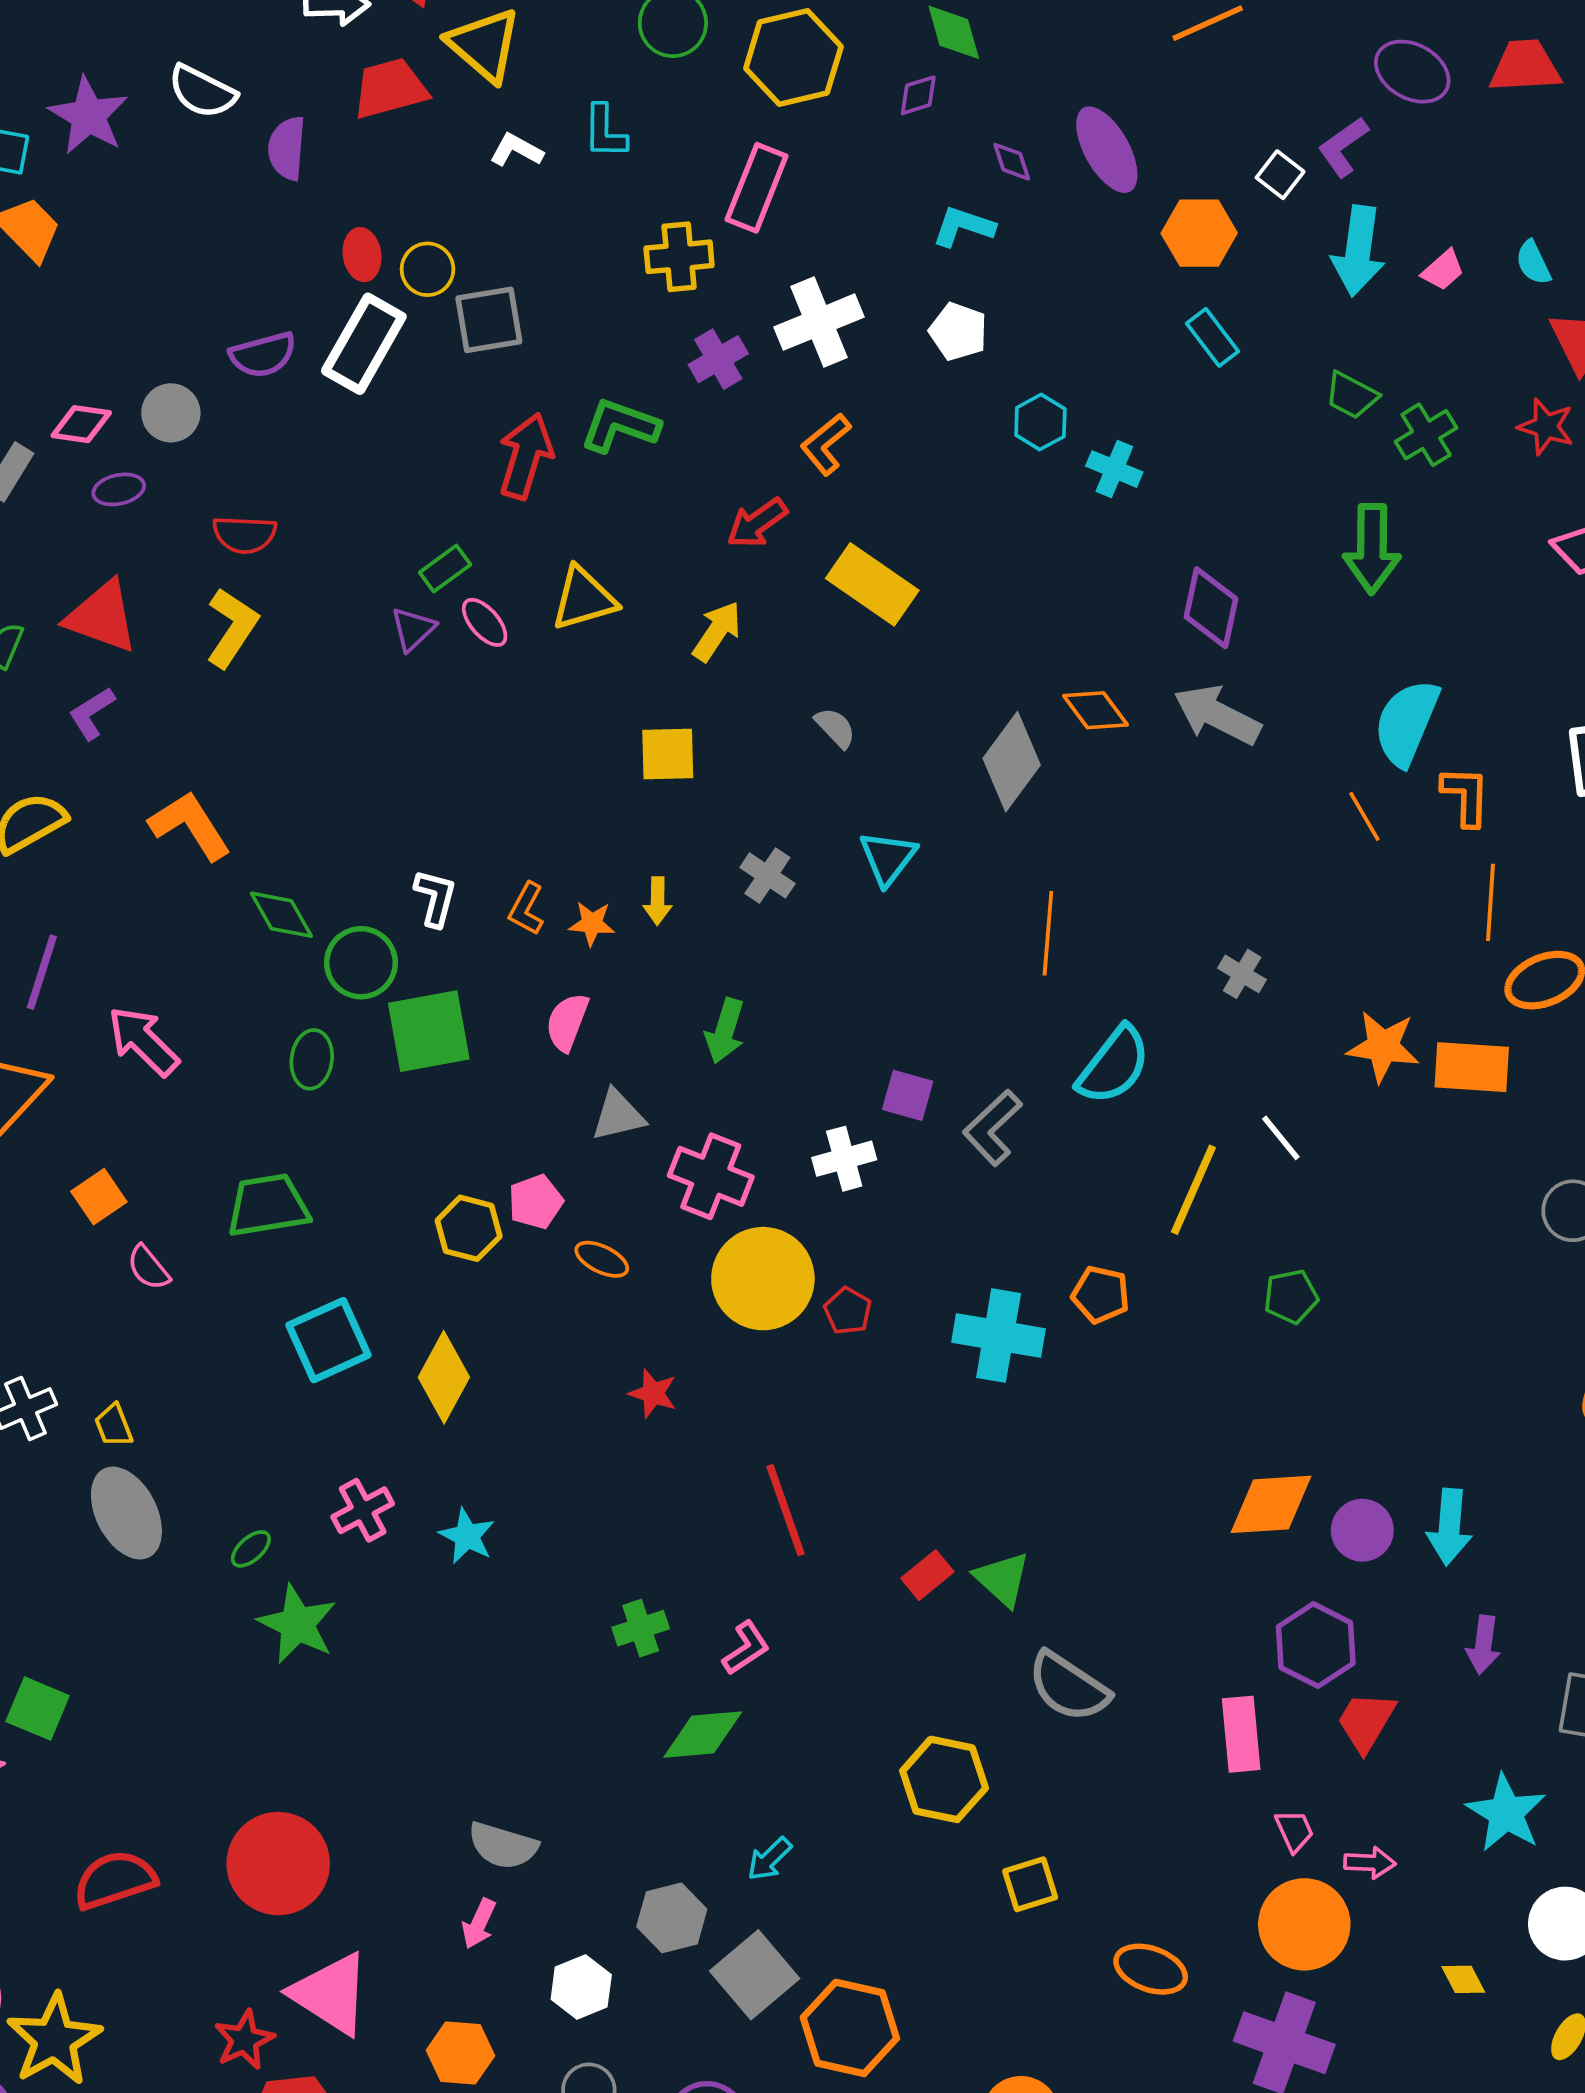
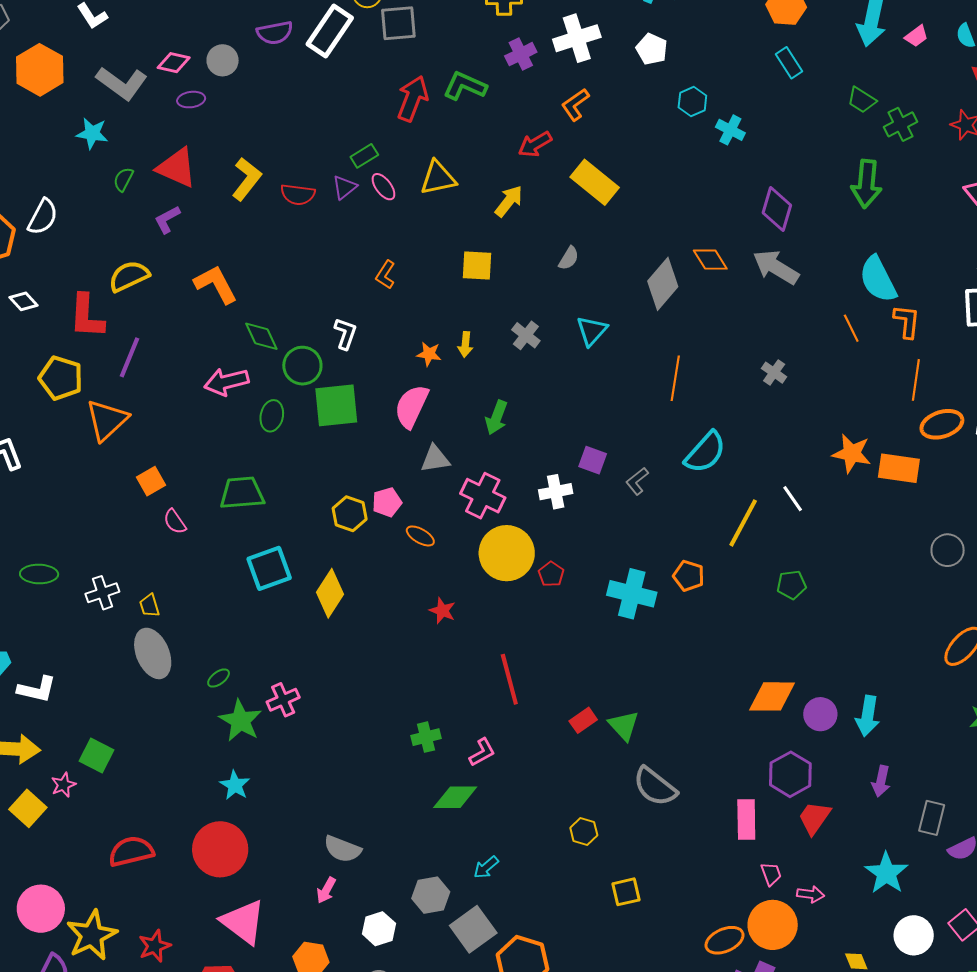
red semicircle: (244, 534) -> (298, 195), moved
cyan semicircle: (1407, 723) -> (878, 279), turned -54
gray semicircle: (835, 728) -> (569, 258), turned 70
orange L-shape: (526, 909) -> (385, 275), moved
gray cross: (1242, 974) -> (774, 373), moved
pink semicircle: (567, 1022) -> (411, 406), size x1.4
pink arrow: (143, 1041) -> (226, 382), moved, turned -63
gray L-shape: (992, 1128) -> (637, 481), size x0.7
pink cross: (363, 1510) -> (283, 700), moved
cyan star: (467, 1536) -> (235, 785), moved
yellow hexagon: (944, 1779) -> (584, 832), size x0.6
orange ellipse: (1151, 1969) -> (725, 940), moved, turned -48
red star: (244, 2040) -> (155, 946), moved

